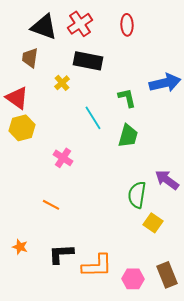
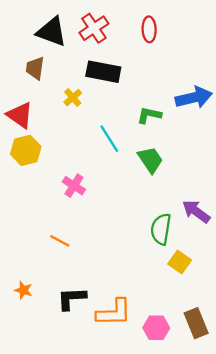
green L-shape: (127, 98) -> (149, 115), turned -65
green trapezoid: (128, 136) -> (150, 160), turned -50

